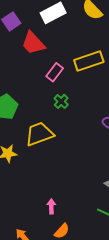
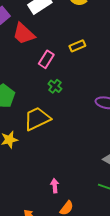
yellow rectangle: (89, 61) -> (77, 46), size x0.6

